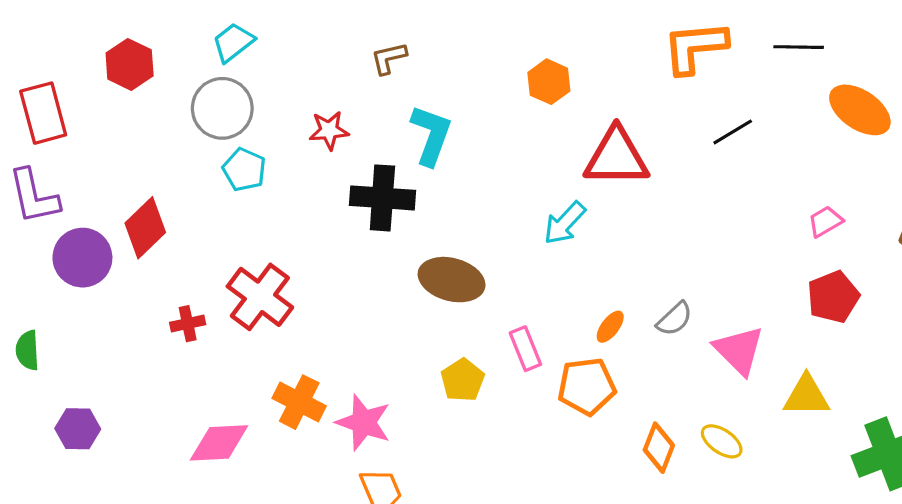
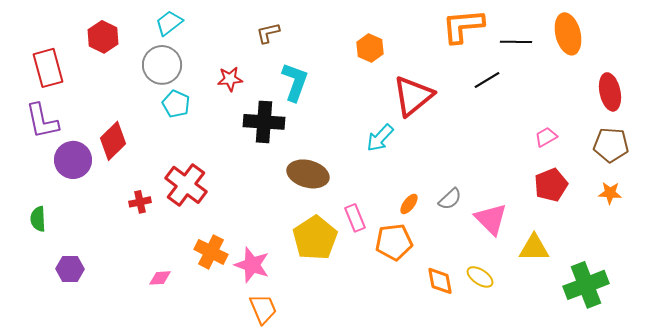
black line: (799, 47) -> (516, 42), moved
orange ellipse: (860, 110) -> (568, 34), moved, turned 42
red triangle: (616, 157) -> (413, 96), turned -39
yellow pentagon: (463, 380) -> (315, 238), size x1.6
pink diamond: (219, 443) -> (160, 278), size x0.6
orange diamond: (659, 448) -> (440, 281), turned -32

